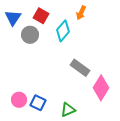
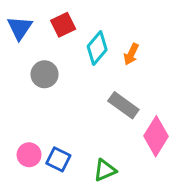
orange arrow: (81, 13) -> (131, 54), moved
red square: (41, 16) -> (63, 25), turned 35
gray circle: (30, 35) -> (45, 74), moved

